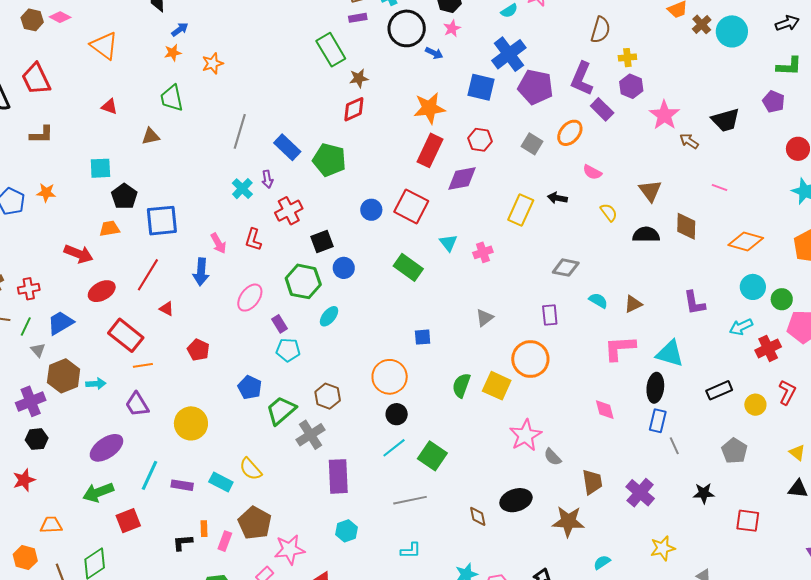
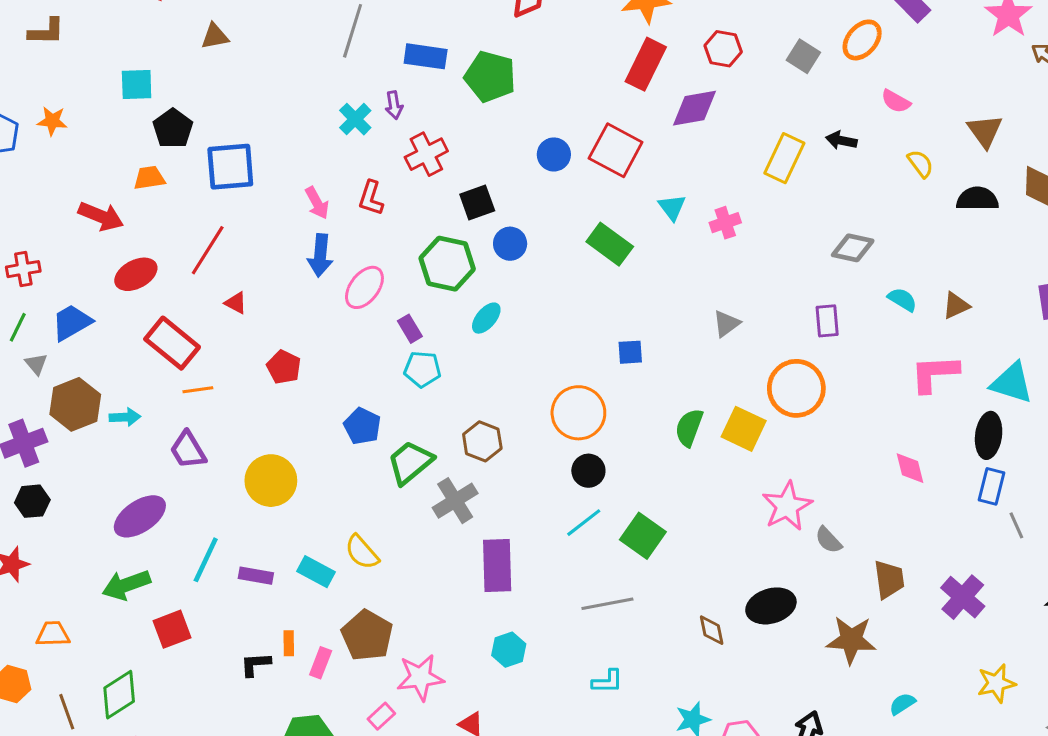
blue rectangle: (287, 147) -> (426, 56), turned -36
blue arrow: (201, 272) -> (320, 255), moved

